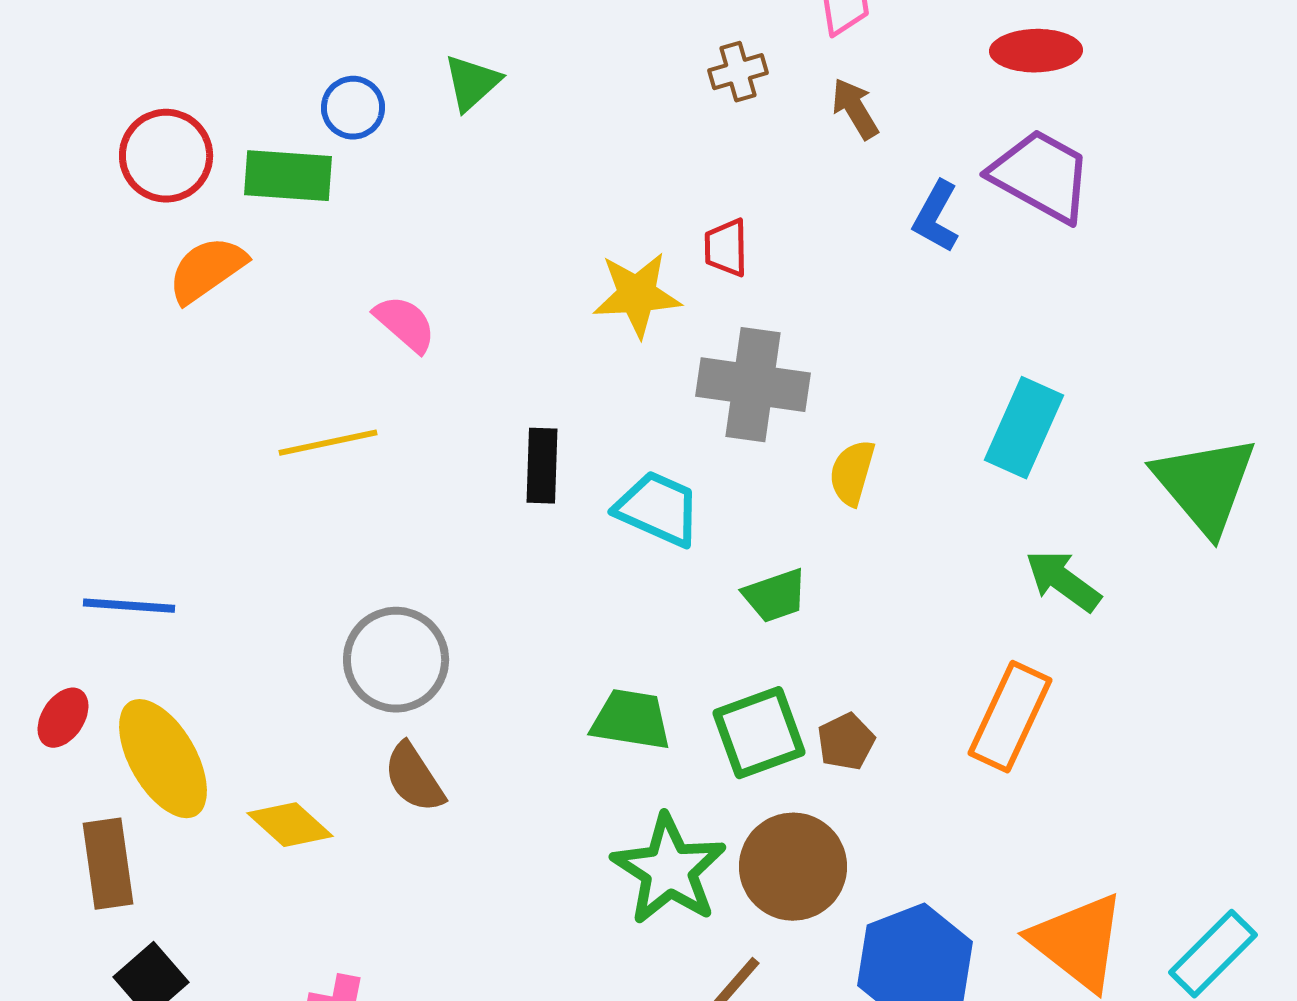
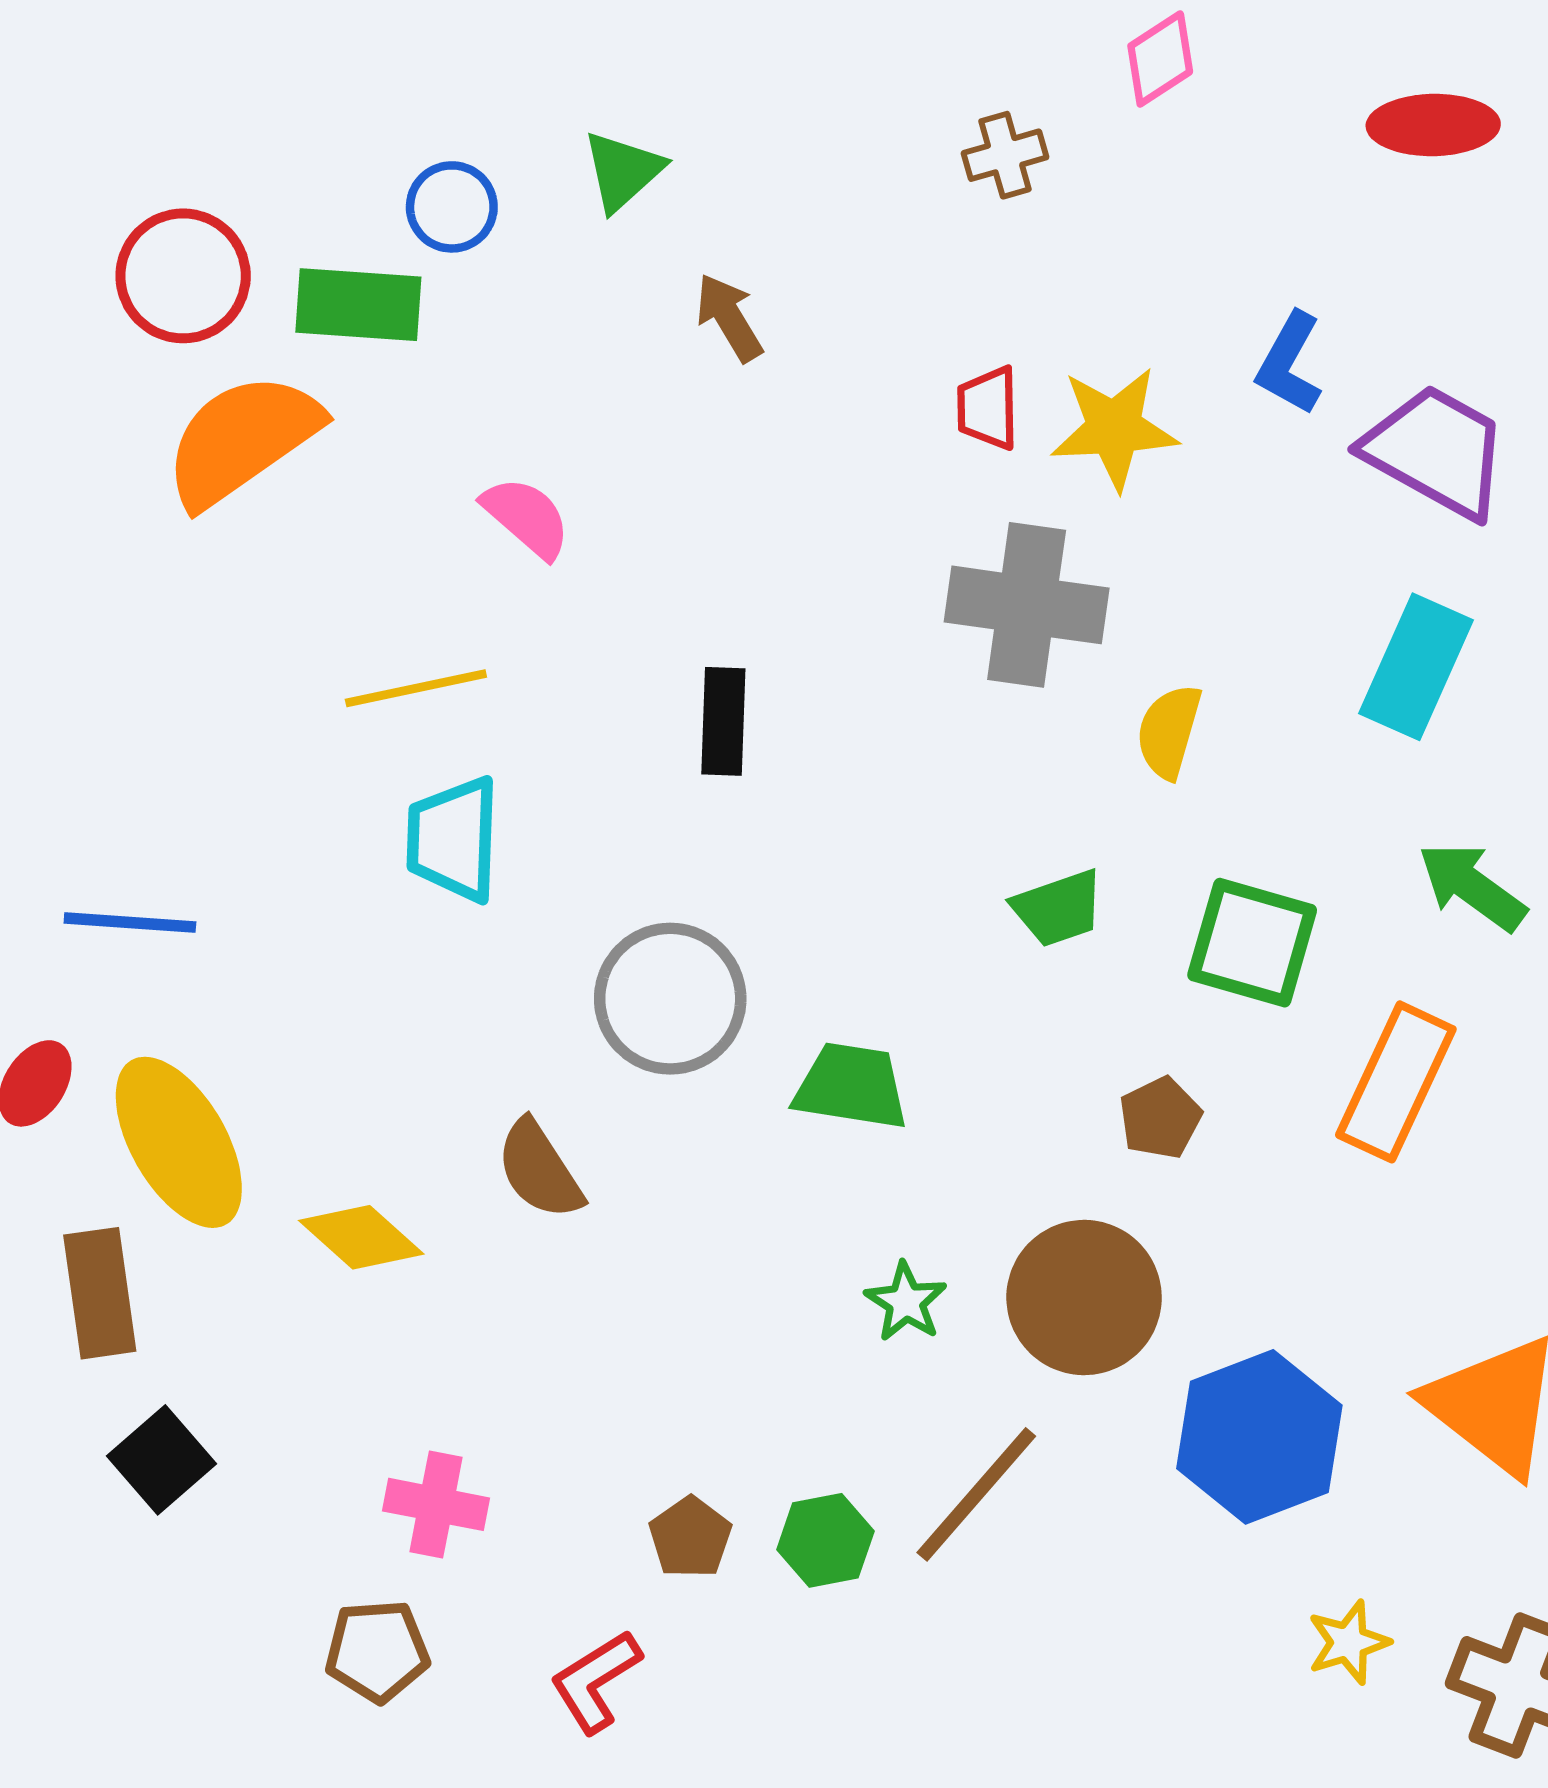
brown arrow: (855, 109) -> (729, 318), moved
purple trapezoid: (1041, 176) -> (1436, 451), moved
orange semicircle: (207, 270) -> (242, 440), size x1.4
yellow star: (637, 295) -> (1114, 428), moved
cyan trapezoid: (658, 509) -> (453, 839), moved, turned -112
gray circle: (396, 660) -> (670, 999), moved
green square: (759, 733) -> (1252, 943), moved, turned 36
green star: (669, 870) -> (906, 1302), size x0.5

